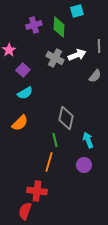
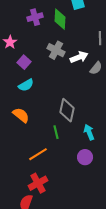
white arrow: (77, 55) -> (79, 57), moved
orange semicircle: (20, 123) -> (21, 115), turned -96
orange line: (49, 162) -> (38, 154), moved, turned 42
red cross: (37, 191) -> (38, 183), turned -36

